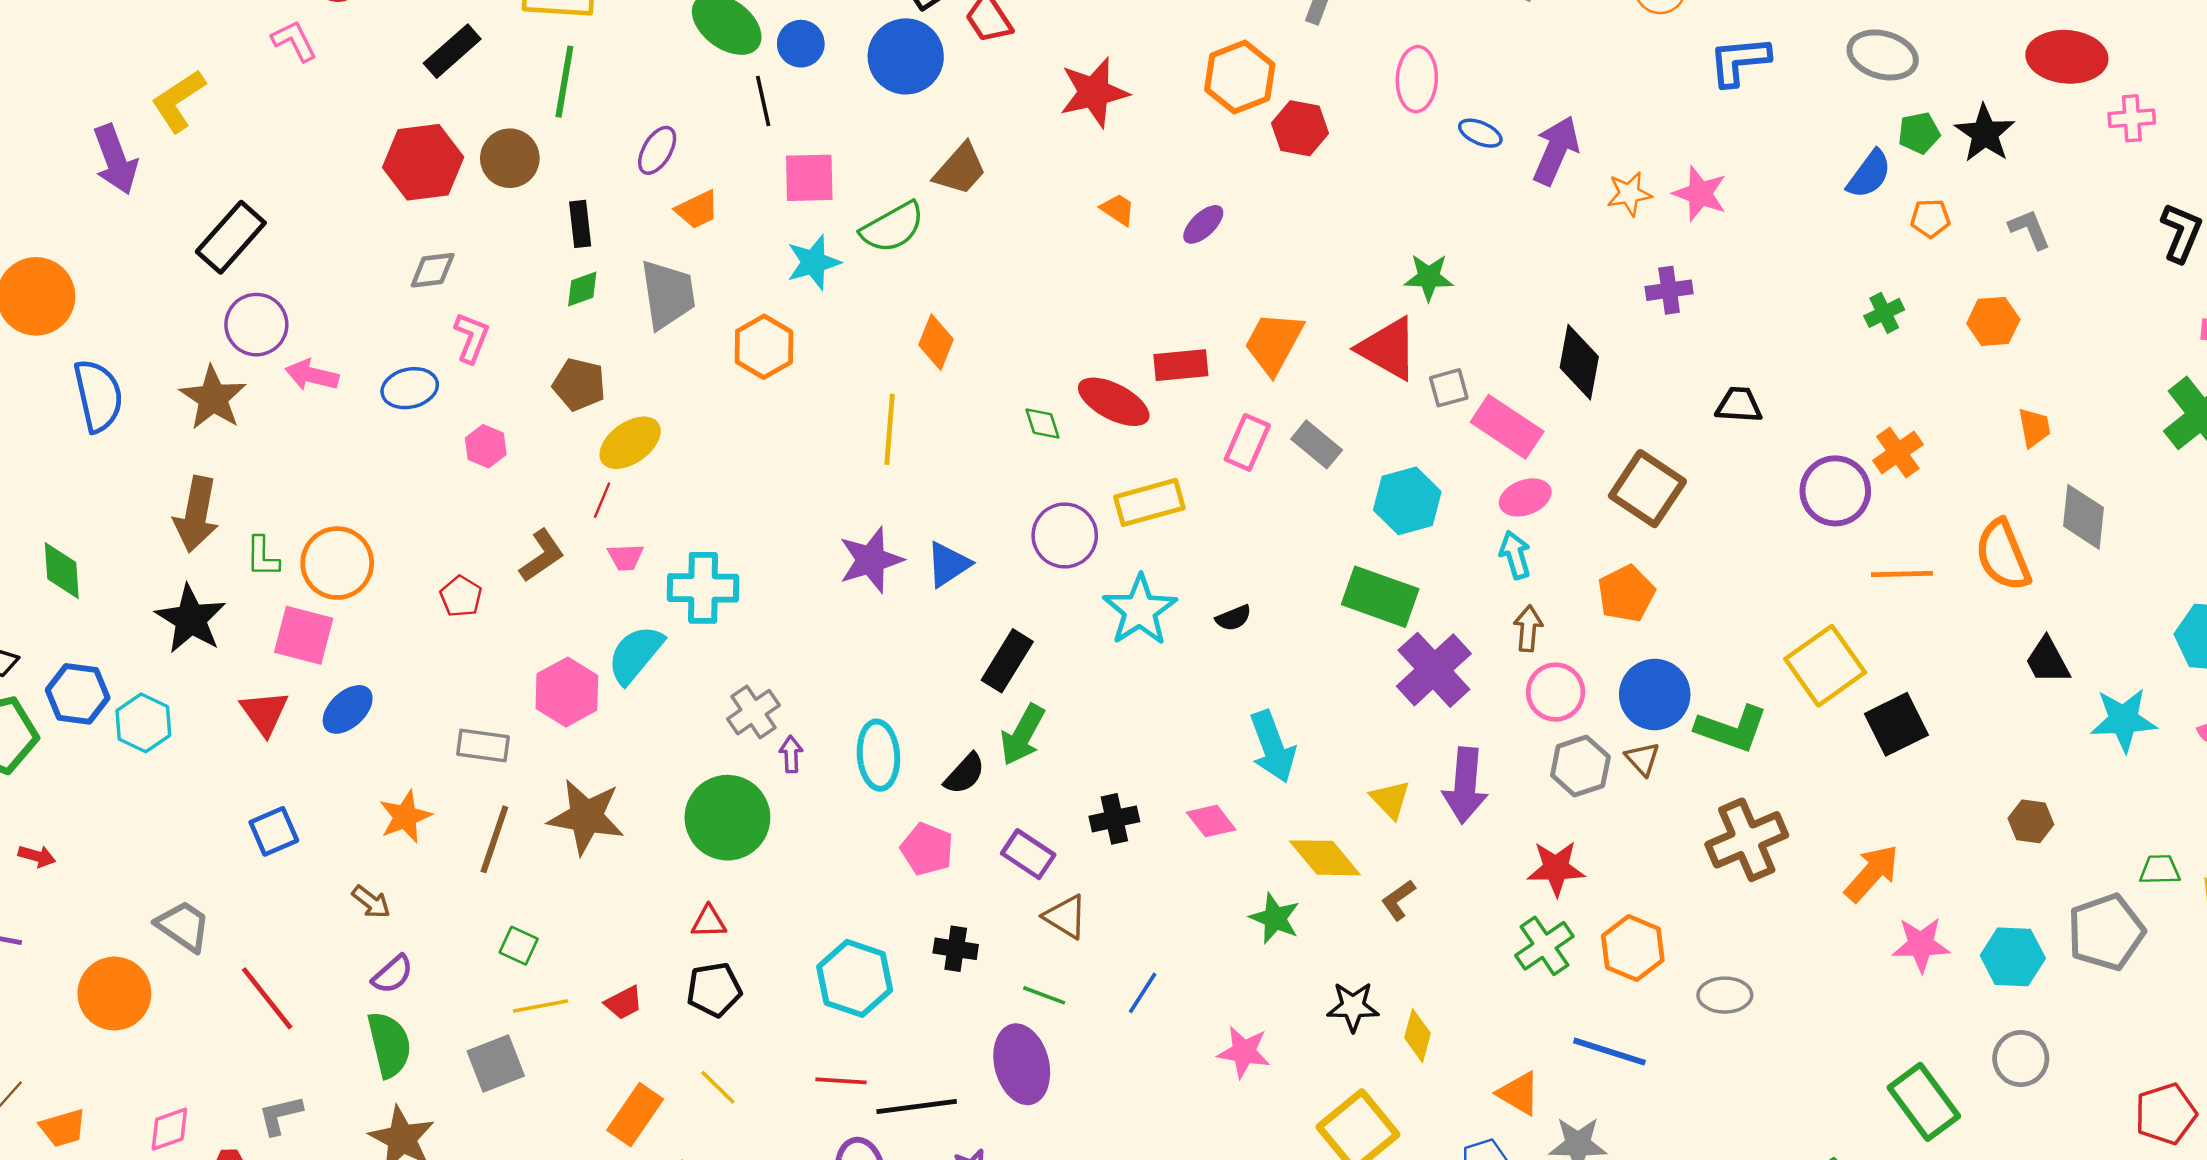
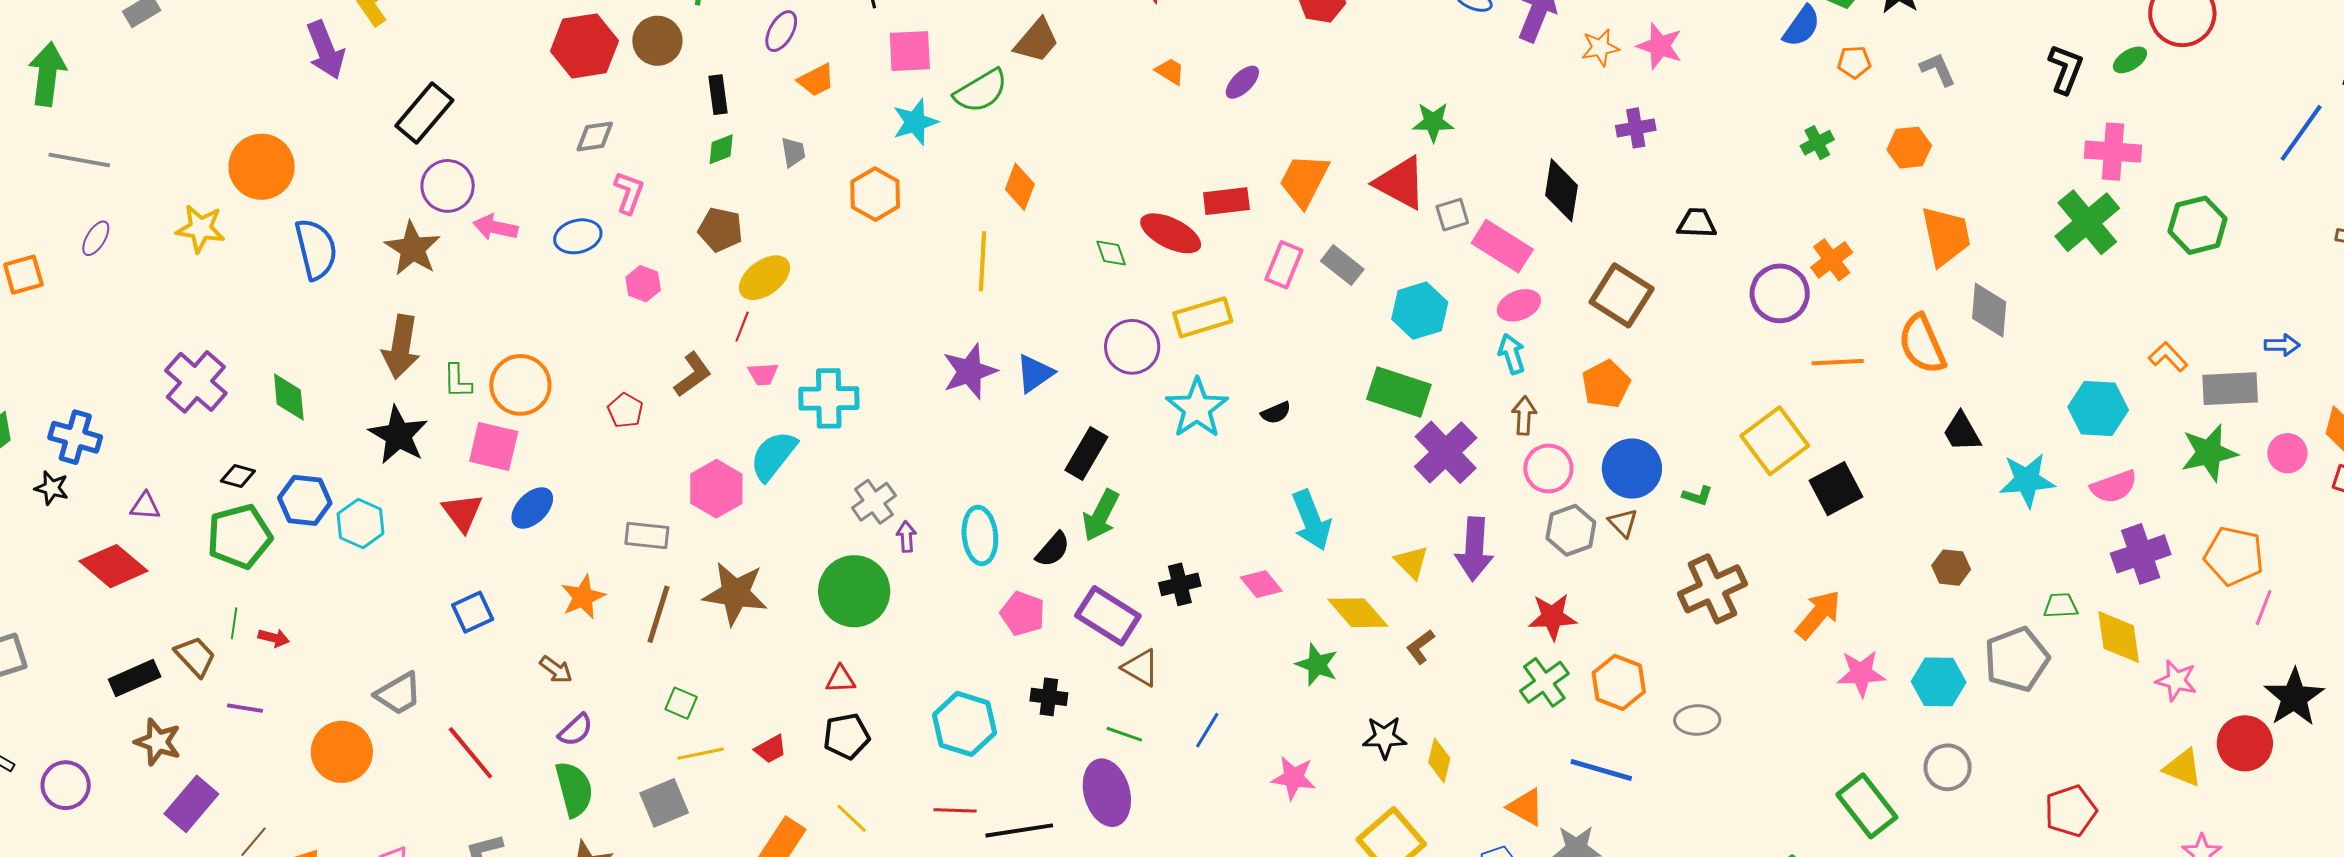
gray trapezoid: (668, 294) -> (793, 152), size x0.5
orange trapezoid: (2034, 428) -> (1946, 236), size x1.8
green L-shape: (1732, 729) -> (1697, 496), size x0.5
purple rectangle: (1028, 854) -> (1108, 616), size x1.4
gray trapezoid: (183, 926) -> (398, 694), turned 117

